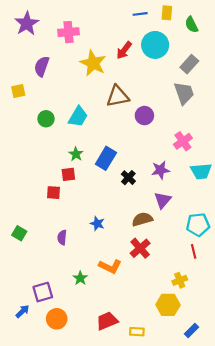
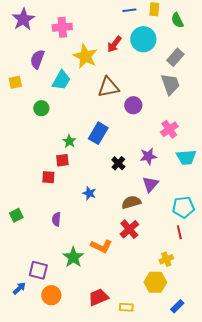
cyan trapezoid: (78, 117) -> (61, 80), moved
blue rectangle: (106, 158) -> (98, 133), moved
blue star: (97, 224) -> (89, 193), moved
green square: (19, 233) -> (16, 215), turned 32
green star: (80, 278) -> (73, 257), size x1.5
purple square: (43, 292) -> (38, 270), turned 30

